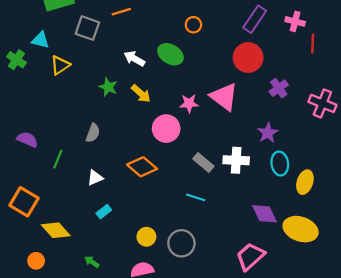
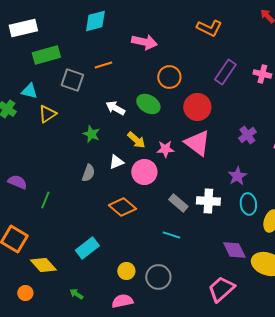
orange circle: (193, 25) -> (169, 77), size x1.5
red circle: (248, 58) -> (197, 107), moved
yellow arrow: (141, 94) -> (136, 140), moved
gray semicircle: (93, 133) -> (88, 173), moved
white triangle: (95, 178) -> (116, 162), moved
cyan rectangle: (104, 212) -> (87, 248), size x1.6

